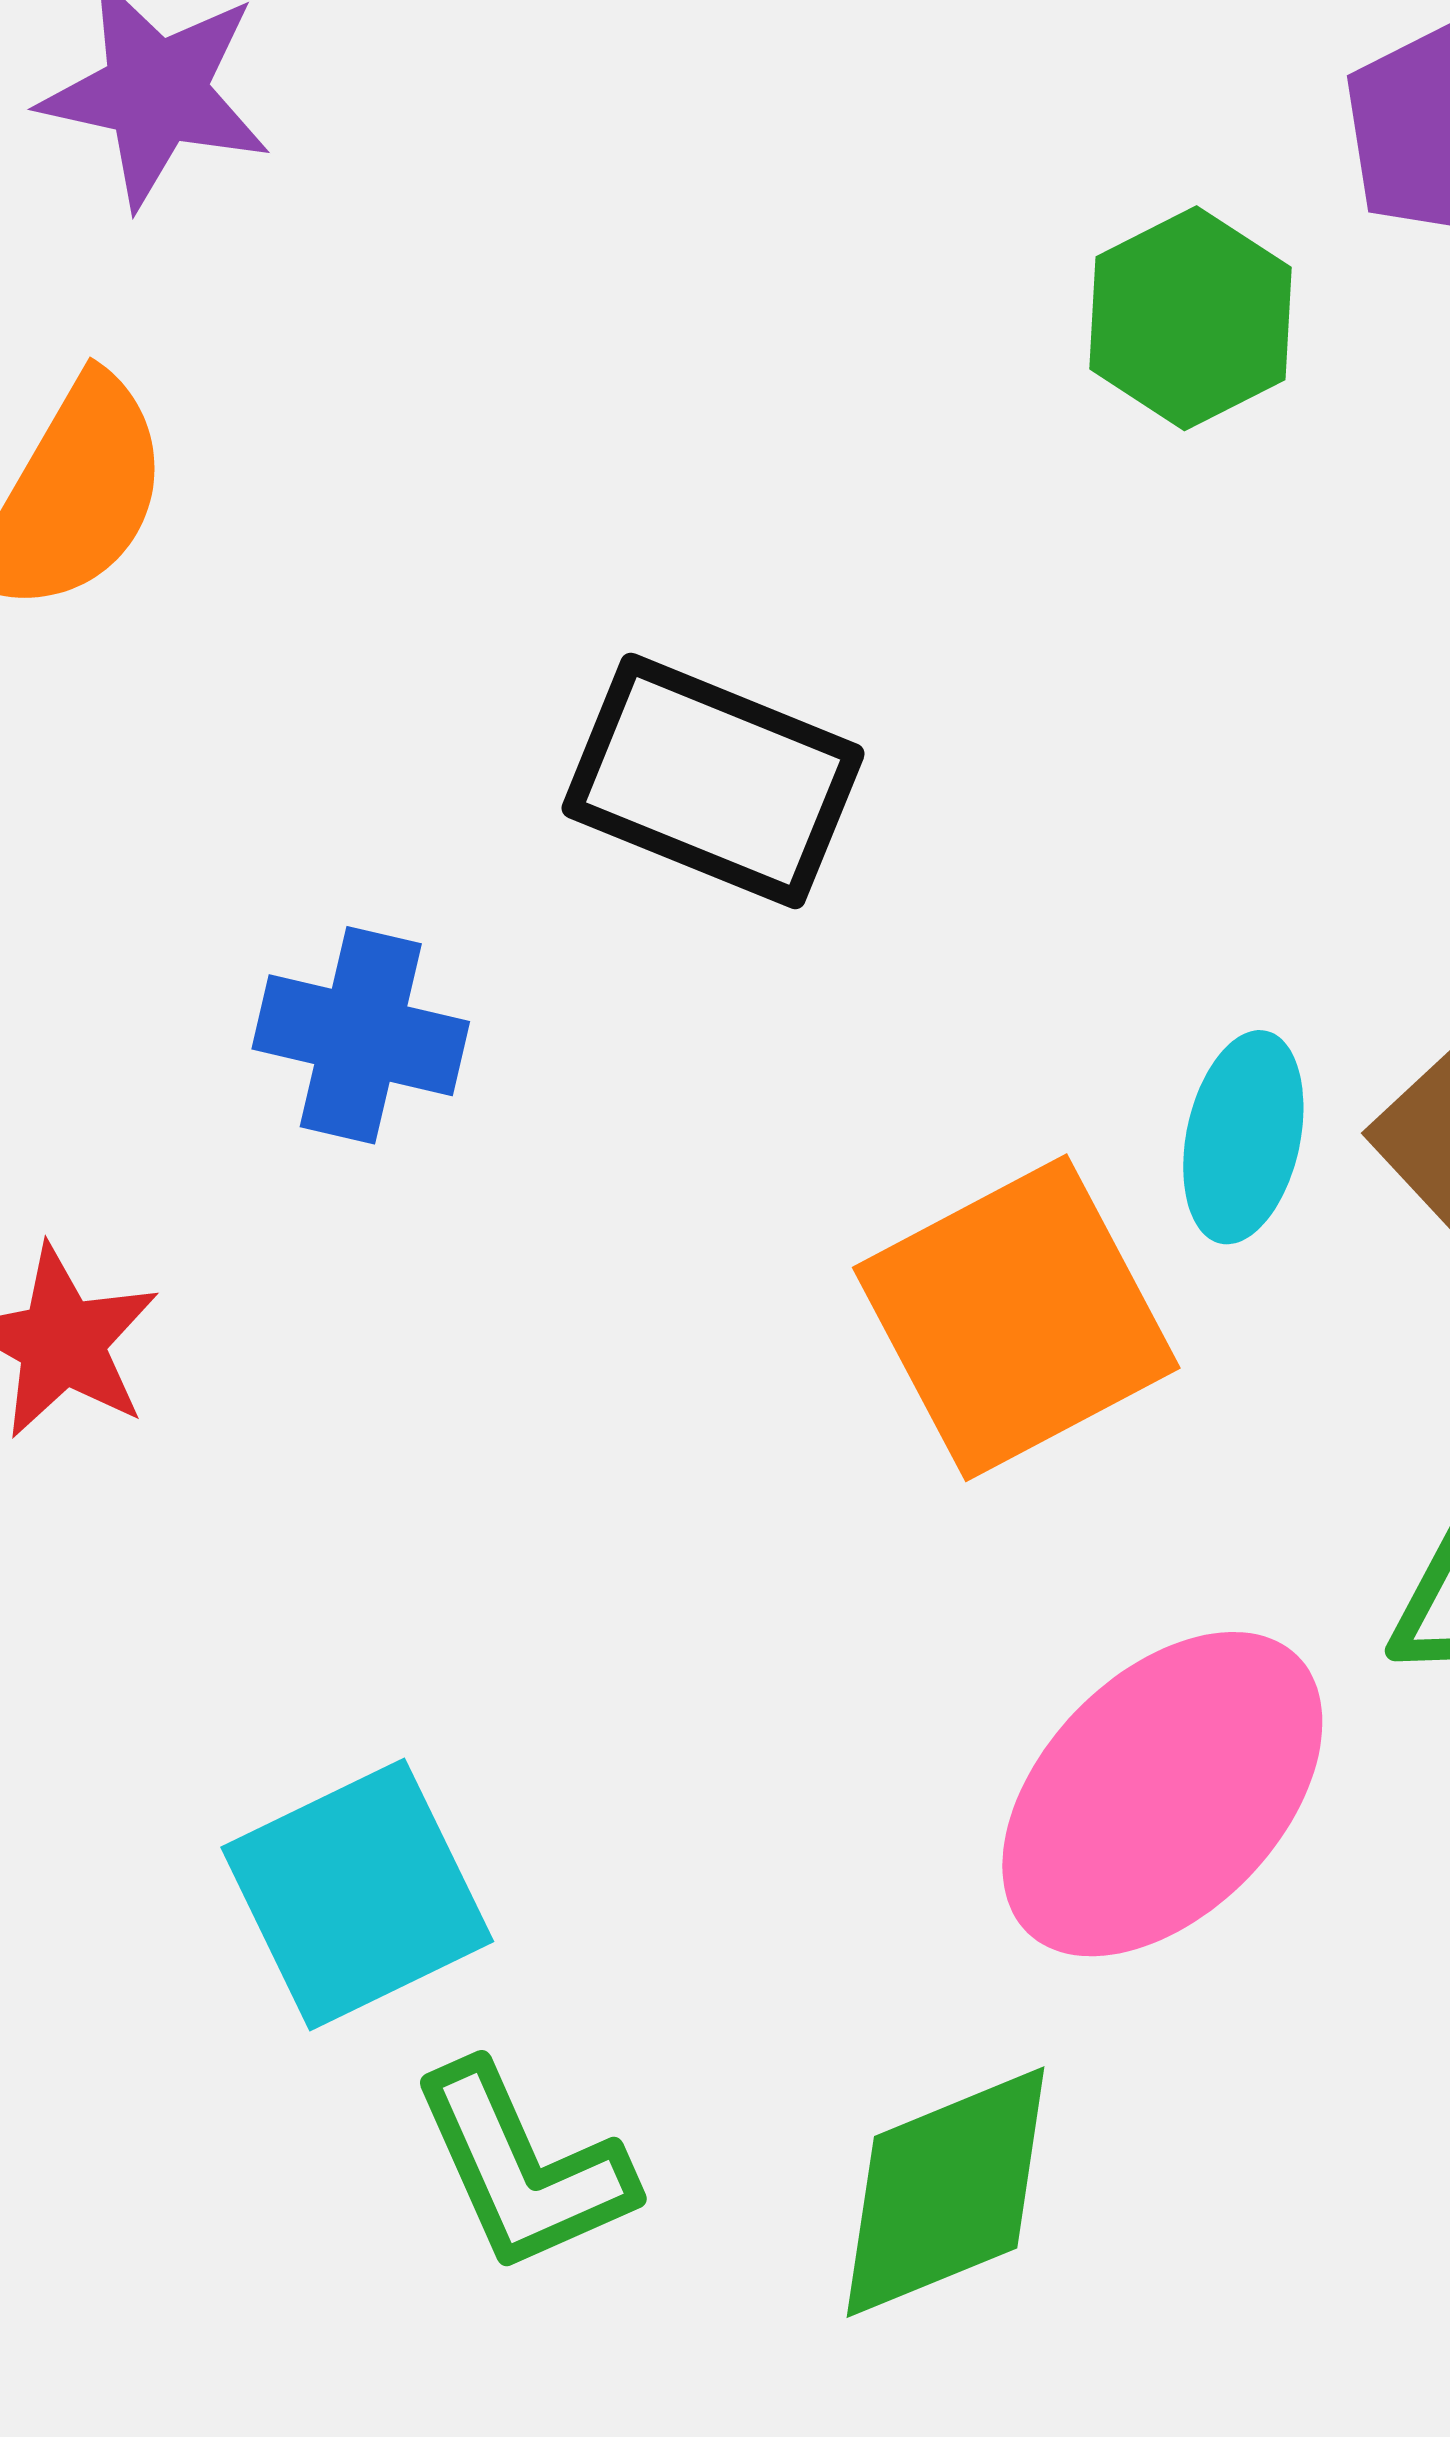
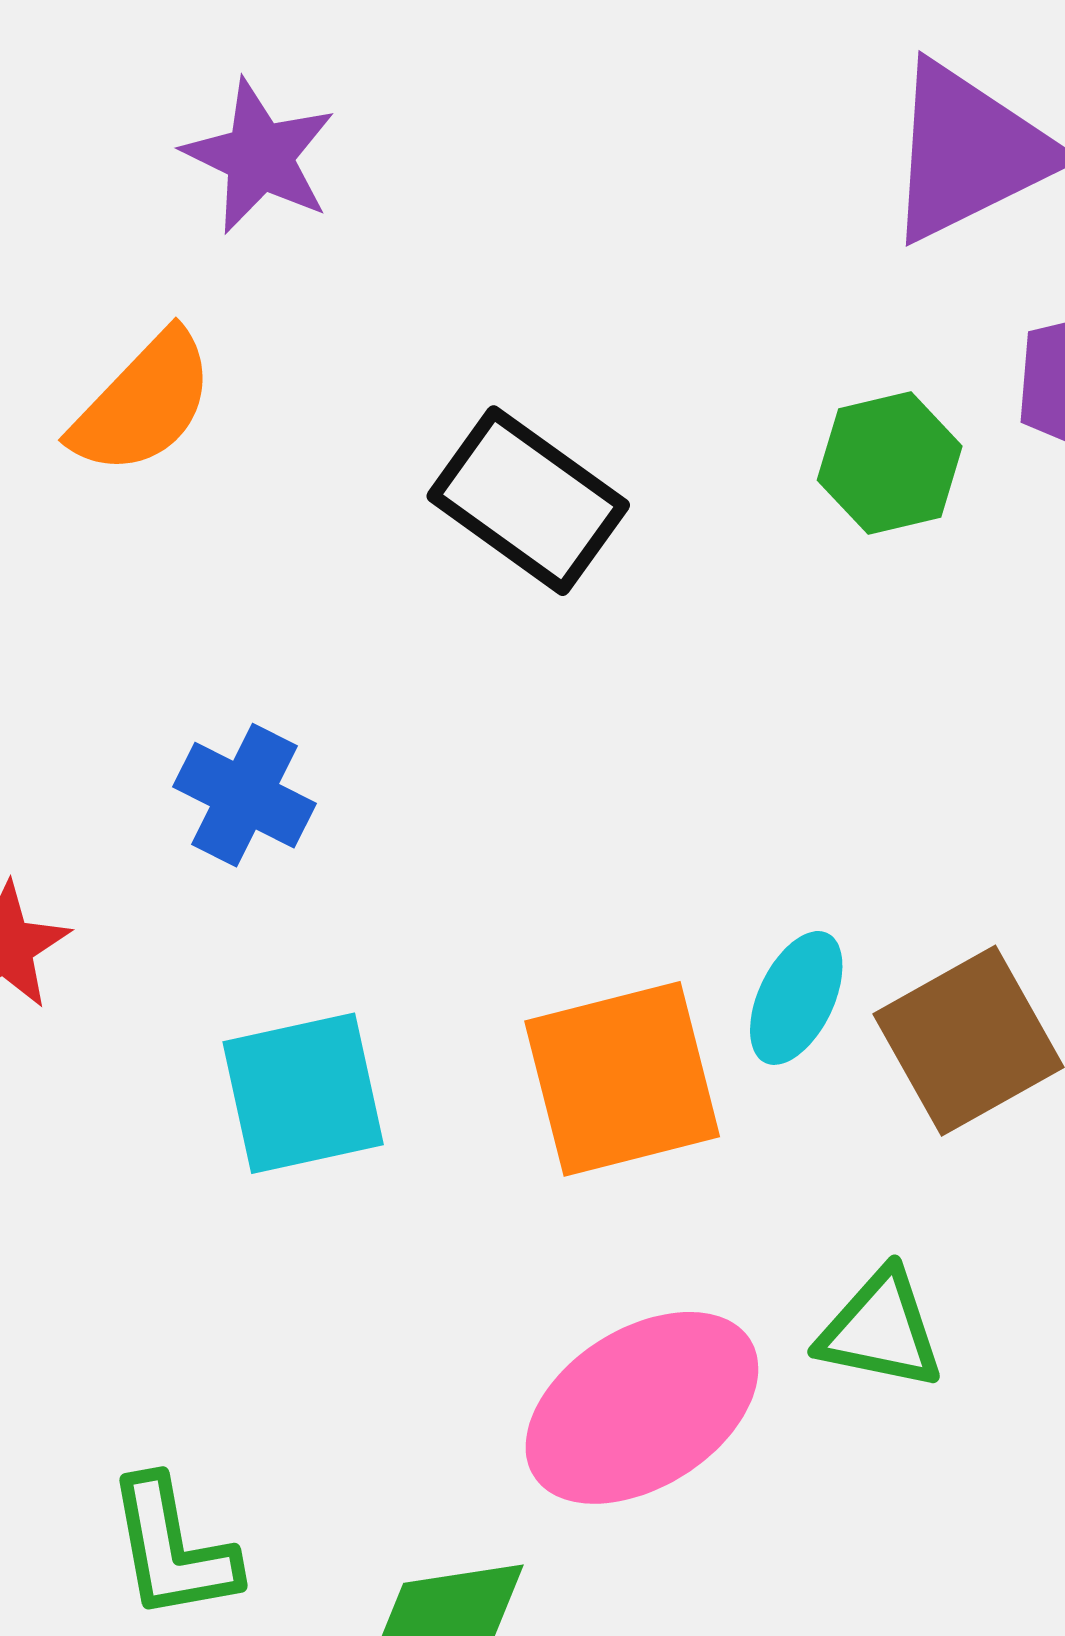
black rectangle: (713, 781) -> (528, 501), moved
cyan square: (357, 1894) -> (303, 1093), moved

